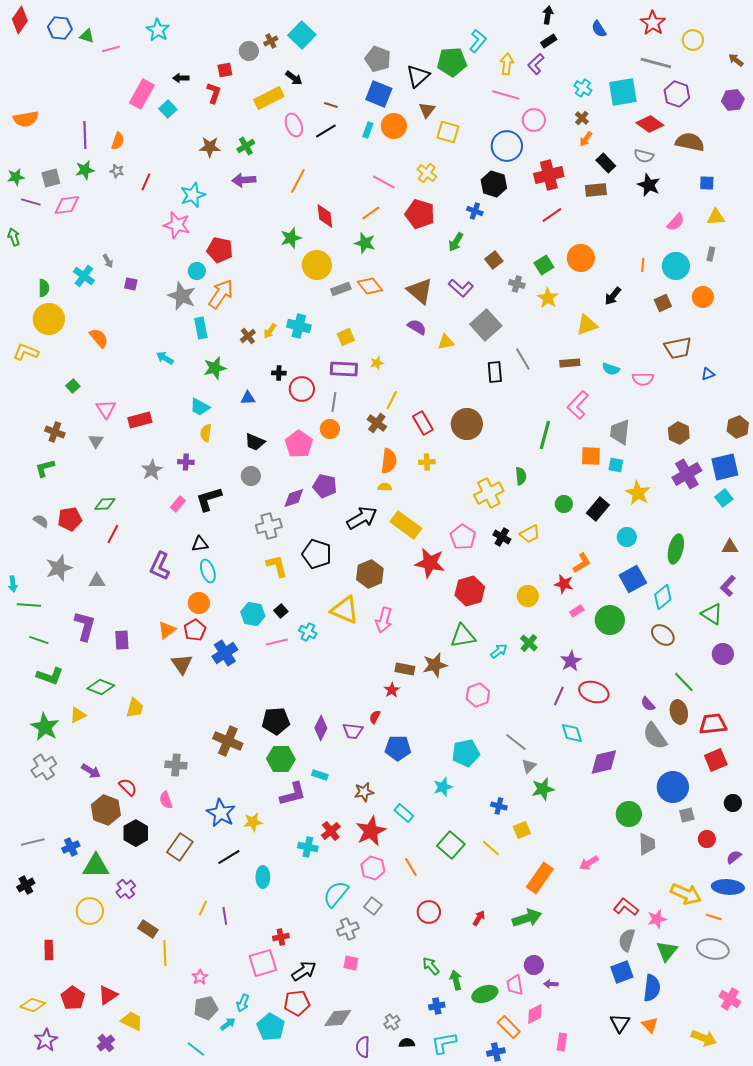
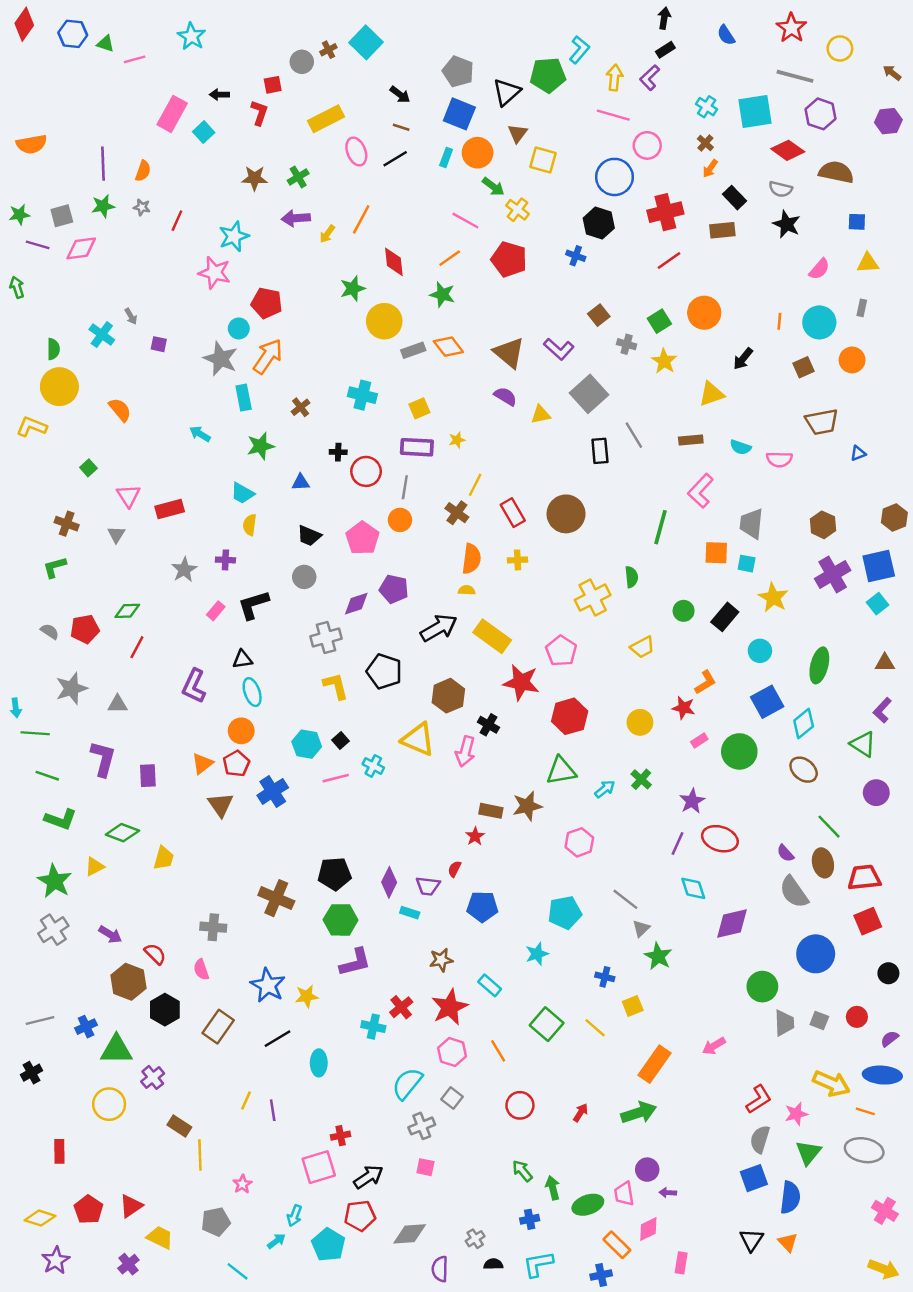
black arrow: (294, 78) -> (400, 95), moved
green arrow: (456, 242) -> (493, 187), moved, turned -84
yellow arrow: (270, 331) -> (327, 234), moved
black cross: (502, 537) -> (488, 725), moved
cyan rectangle: (320, 775) -> (410, 913), moved
green star: (543, 789) -> (658, 956), turned -30
gray square: (687, 815) -> (819, 1021), moved, turned 35
red L-shape: (626, 907) -> (759, 1099), turned 110
gray pentagon: (206, 1008) -> (216, 1222), moved
yellow arrow: (704, 1038) -> (884, 1269), moved

